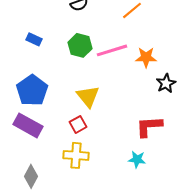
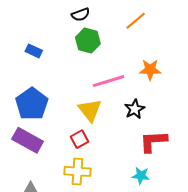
green hexagon: (80, 45) -> (88, 41), moved
pink line: (112, 50) -> (109, 81), moved
black star: (166, 83) -> (135, 109), moved

